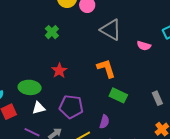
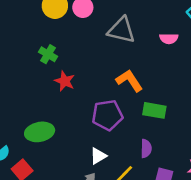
red star: (59, 71) -> (65, 81), moved
purple pentagon: (71, 107) -> (107, 115), moved
white triangle: (39, 108) -> (98, 156), moved

